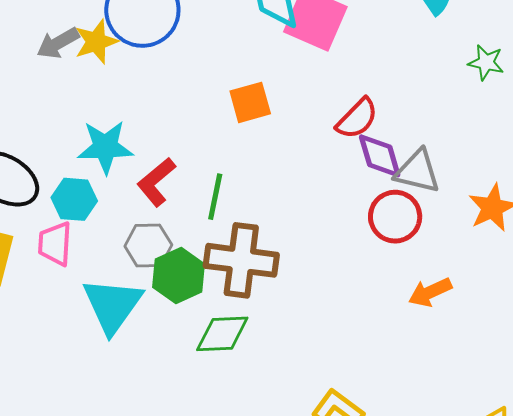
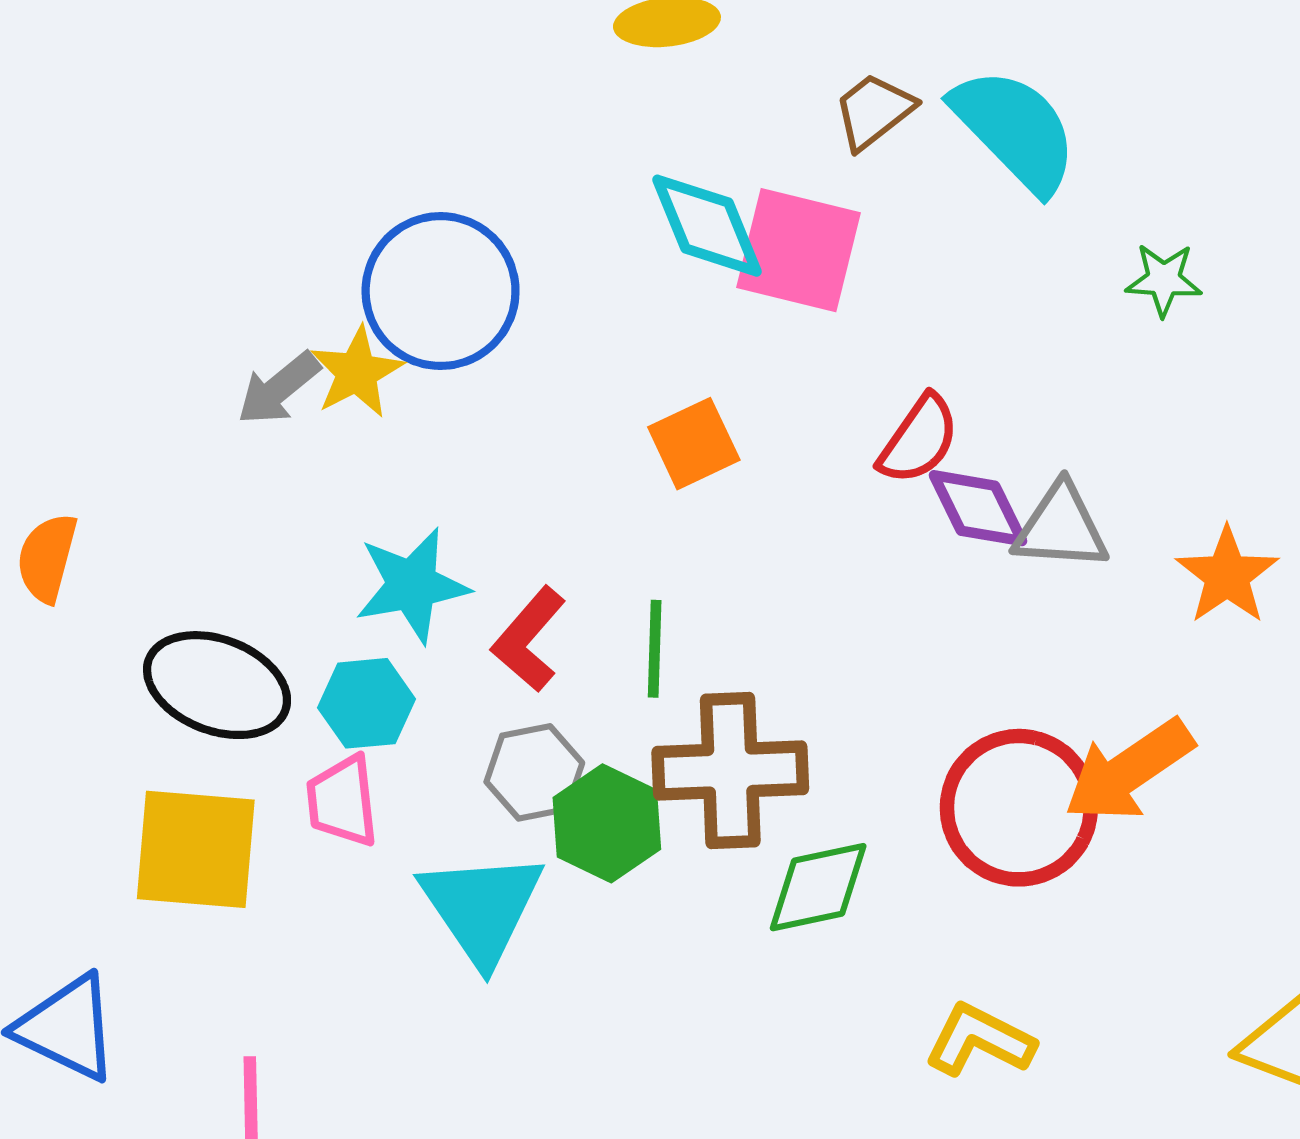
red circle: (395, 217) -> (1019, 808), moved, size x1.4
orange arrow: (430, 292) -> (1129, 770), size x1.5
green diamond: (222, 334) -> (818, 887), moved

